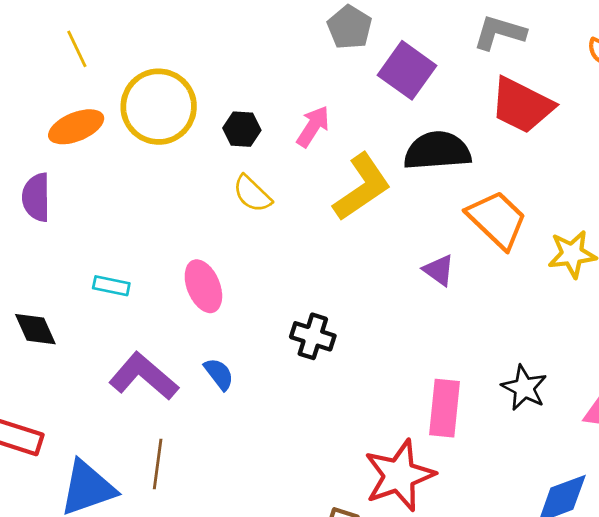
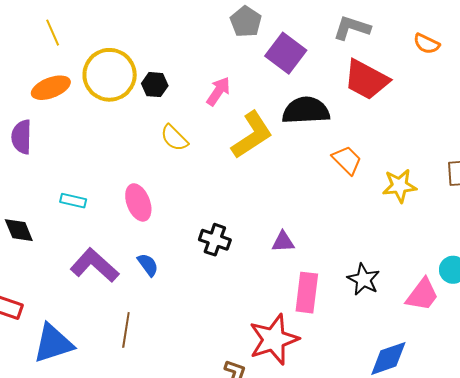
black hexagon: (242, 129) -> (155, 85), moved
orange trapezoid: (497, 220) -> (347, 160), size x0.7
purple triangle: (439, 270) -> (283, 242), moved, turned -40
brown line: (158, 464) -> (126, 330), moved

